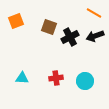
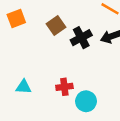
brown square: (49, 27) -> (56, 26), turned 35
cyan circle: (85, 81) -> (86, 101), moved

